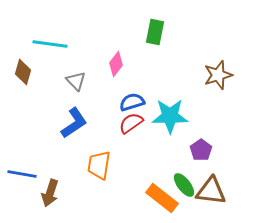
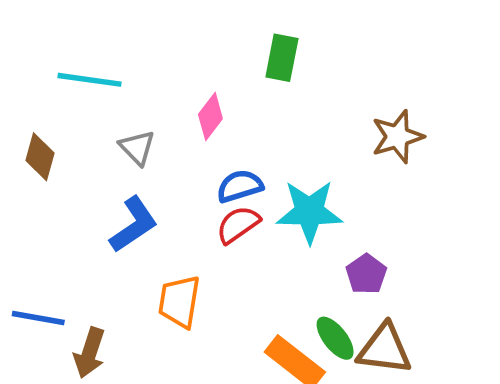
brown diamond: (23, 72) -> (40, 157), moved

